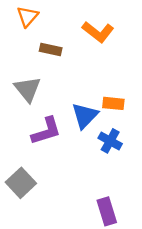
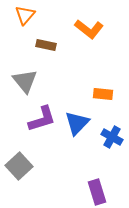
blue triangle: (85, 116) -> (77, 123), moved
blue cross: (110, 141) -> (112, 137), moved

